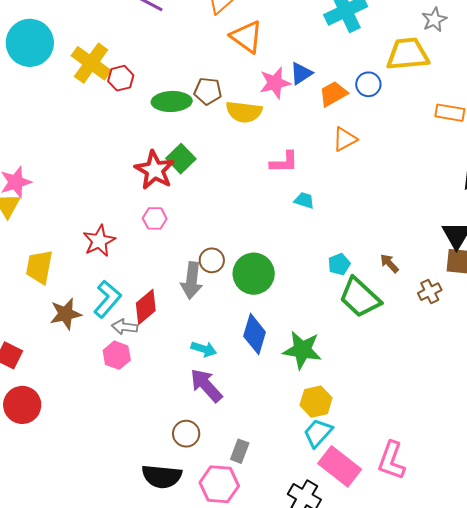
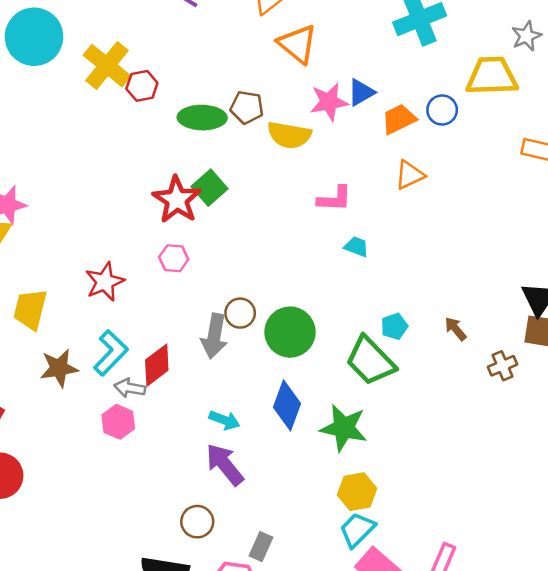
green trapezoid: (360, 298) -> (370, 361), moved

